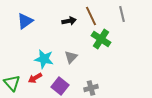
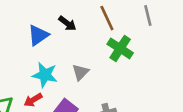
blue triangle: (25, 21) -> (38, 35), moved
black arrow: (69, 21) -> (67, 23), moved, turned 48

